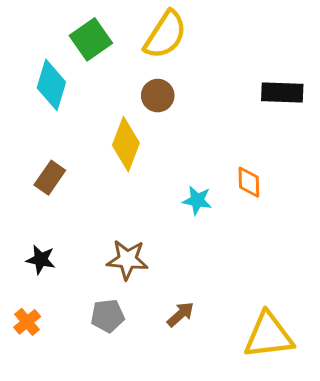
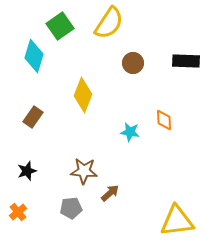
brown circle: (158, 96) -> (133, 63), moved
black star: (41, 260) -> (27, 171), turned -30
brown arrow: (181, 314) -> (110, 193), moved

